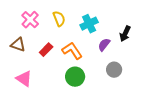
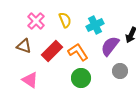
purple semicircle: (104, 45) -> (110, 46), size x1.5
red rectangle: (46, 50) -> (52, 51), size x1.5

